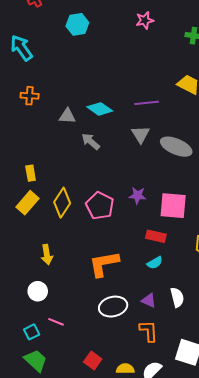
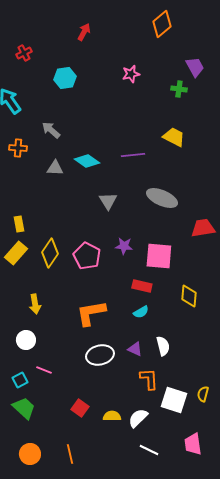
gray triangle: (141, 134) -> (108, 201), moved
gray arrow: (91, 142) -> (51, 130), moved
orange L-shape: (149, 331) -> (149, 379), moved

